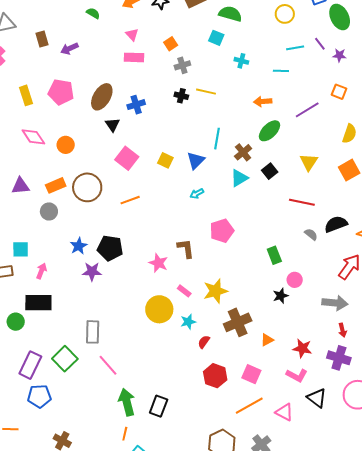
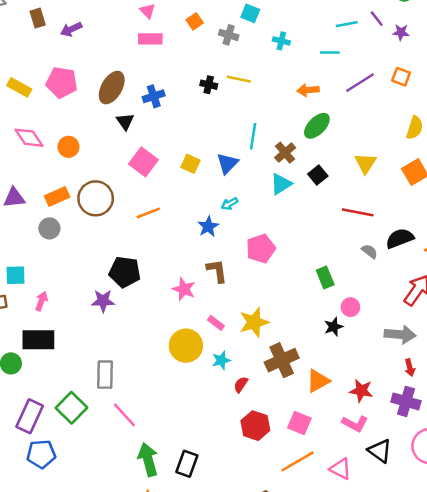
gray cross: (182, 65) -> (229, 35), moved, turned 35
yellow rectangle: (26, 95) -> (19, 87), turned -42
purple line: (307, 110) -> (360, 83), moved
blue star: (79, 246) -> (208, 227), moved
orange triangle: (267, 340) -> (318, 381), size x1.5

